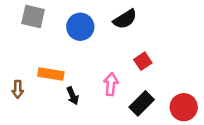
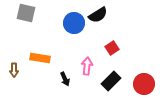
blue circle: (80, 27) -> (74, 23), moved
black arrow: (73, 96) -> (65, 79), moved

